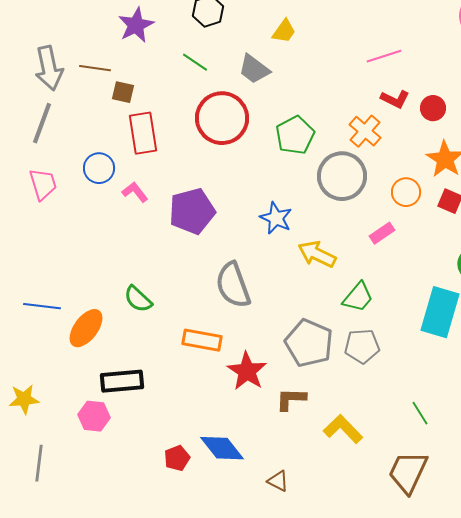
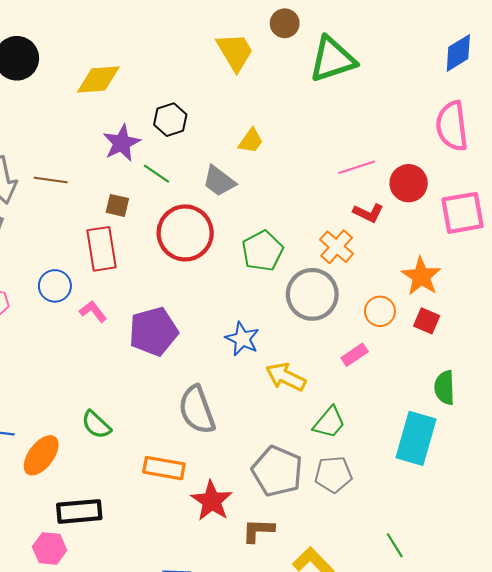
purple star: (136, 25) -> (122, 143), moved
brown square: (123, 92) -> (117, 205), moved
red circle: (433, 108) -> (409, 183), moved, size x1.4

